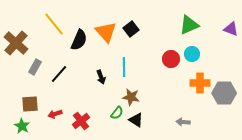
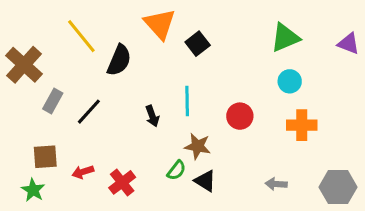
orange triangle: (106, 32) -> (160, 24), moved
red circle: (171, 59) -> (240, 116), moved
gray hexagon: (224, 93) -> (338, 187), moved

